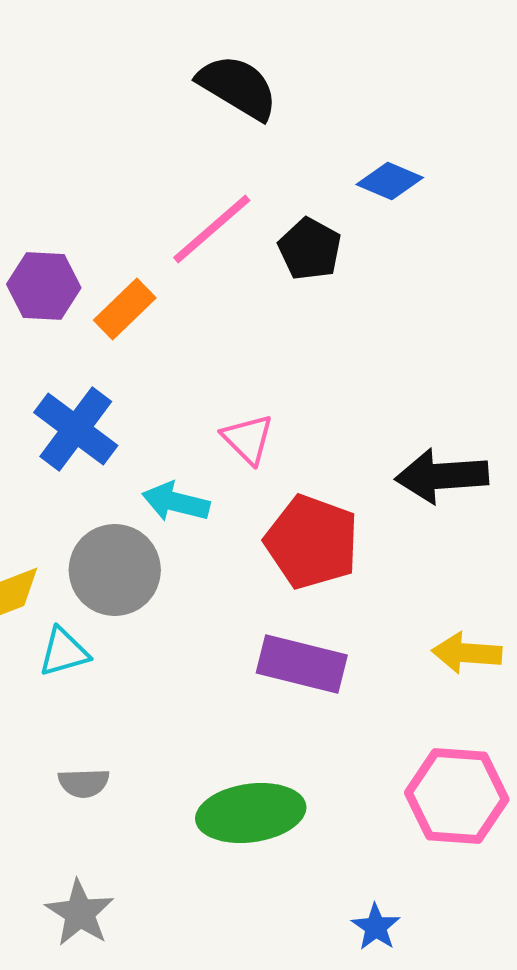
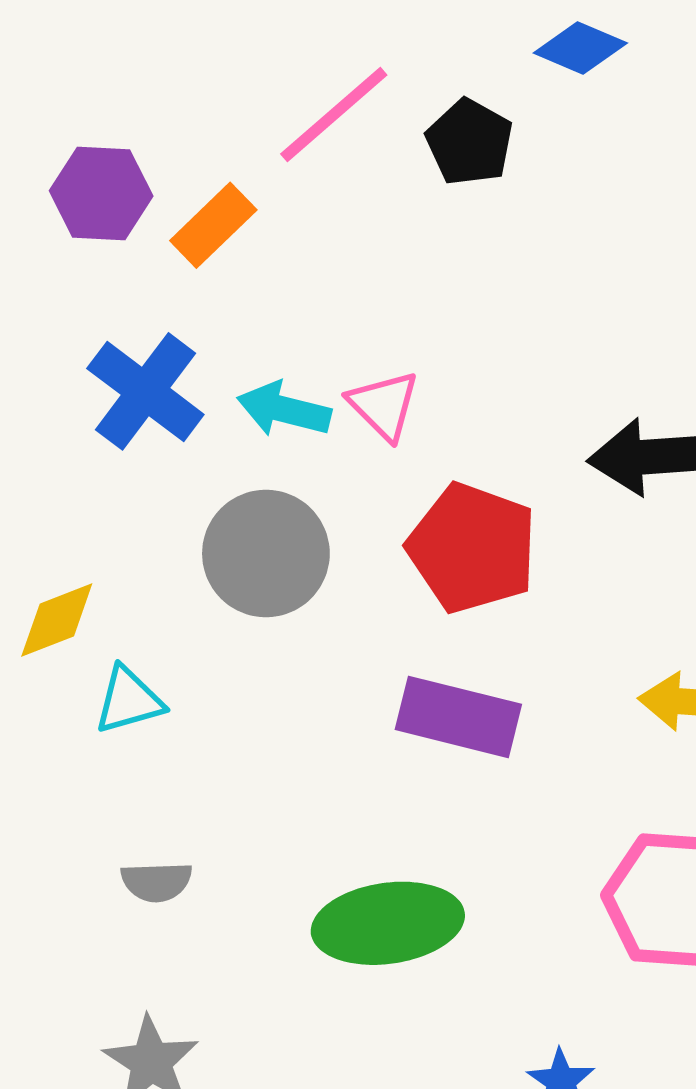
cyan arrow: (176, 502) -> (284, 409), moved
gray circle: (115, 570) -> (266, 554), moved

